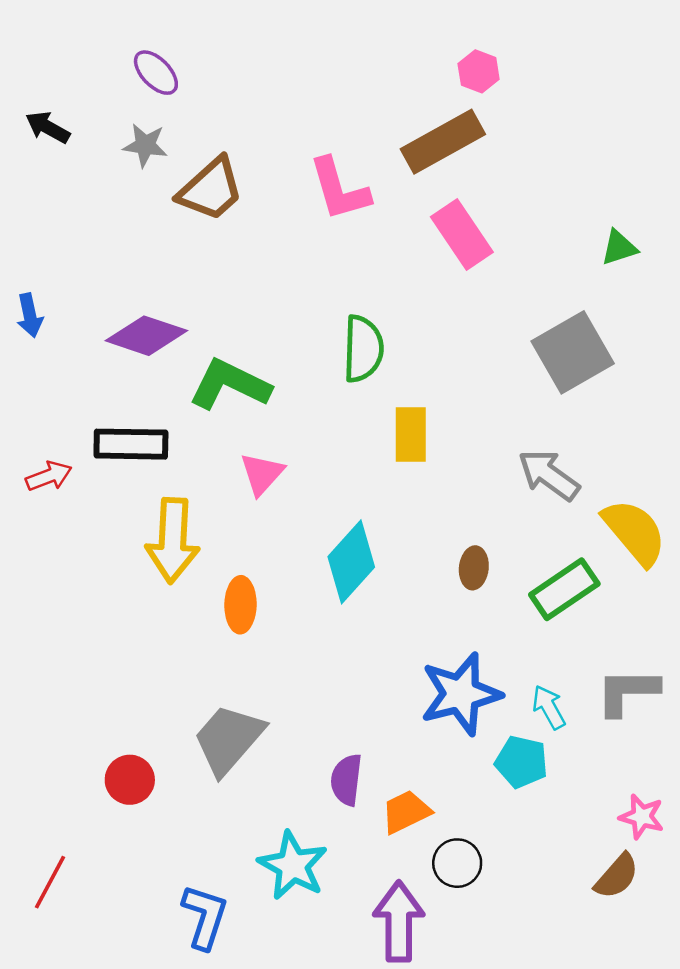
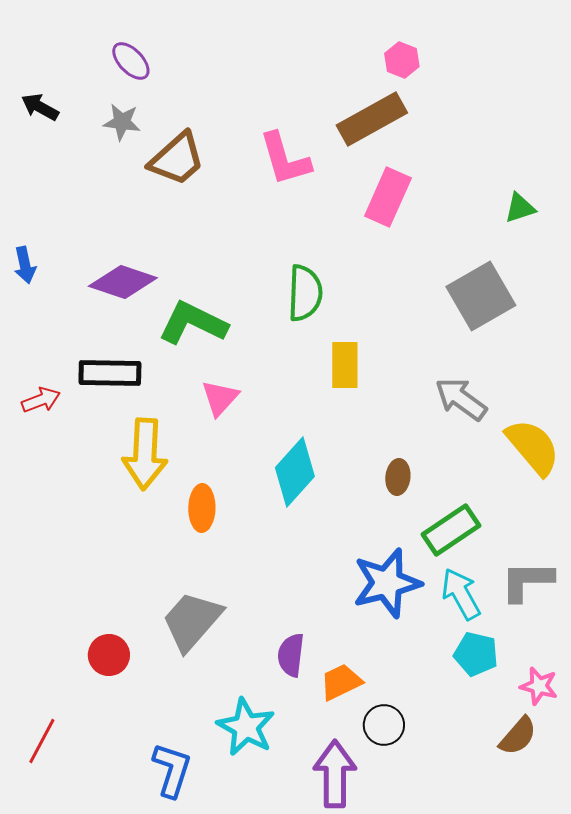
pink rectangle: (462, 234) -> (388, 197), turned 58
green rectangle: (564, 589) -> (451, 530), moved
cyan arrow: (549, 707) -> (461, 594), size x1.4
cyan pentagon: (521, 762) -> (476, 654), moved

